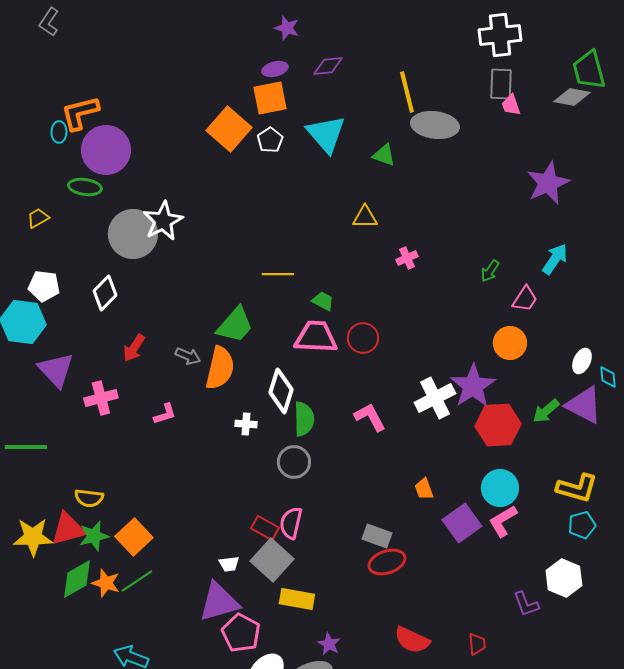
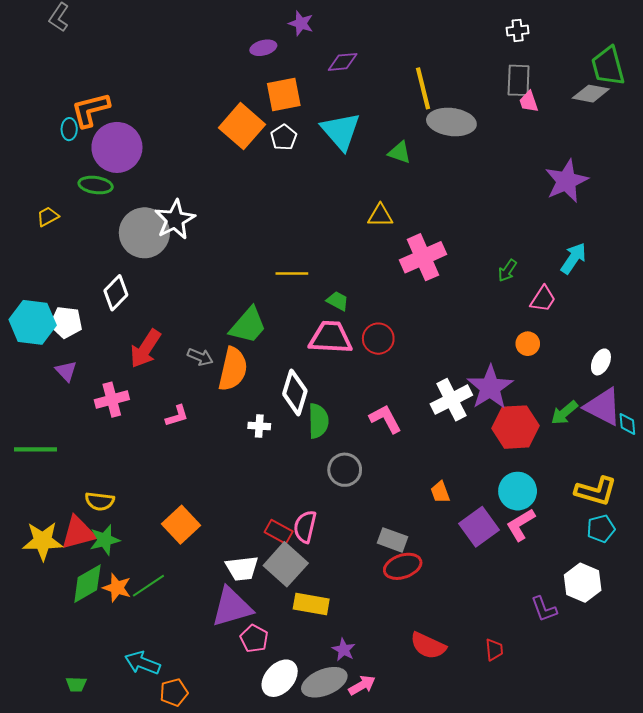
white cross: (500, 35) -> (518, 30), size x0.5
purple ellipse: (275, 69) -> (263, 48), moved
pink cross: (407, 258) -> (423, 257), size x2.0
white pentagon: (44, 286) -> (66, 322), moved
orange circle: (510, 343) -> (528, 344), size x0.7
red arrow: (134, 348) -> (145, 349), size x1.4
purple triangle: (56, 370) -> (66, 371), size x0.6
cyan diamond: (608, 377) -> (627, 424), moved
gray circle: (294, 462) -> (345, 470), moved
orange square: (134, 537) -> (181, 525), moved
white trapezoid: (229, 564) -> (242, 568), size x1.6
pink pentagon: (241, 633) -> (254, 639), size x0.7

